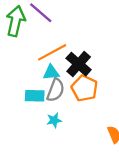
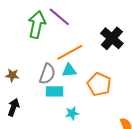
black cross: (79, 64) -> (112, 38), moved
gray semicircle: (56, 90) -> (47, 74), moved

